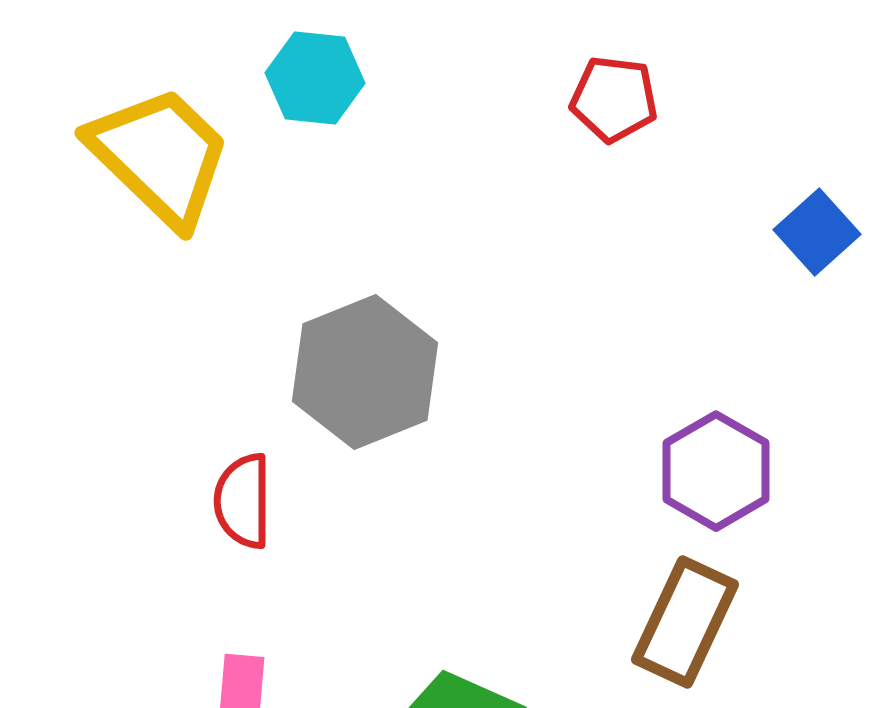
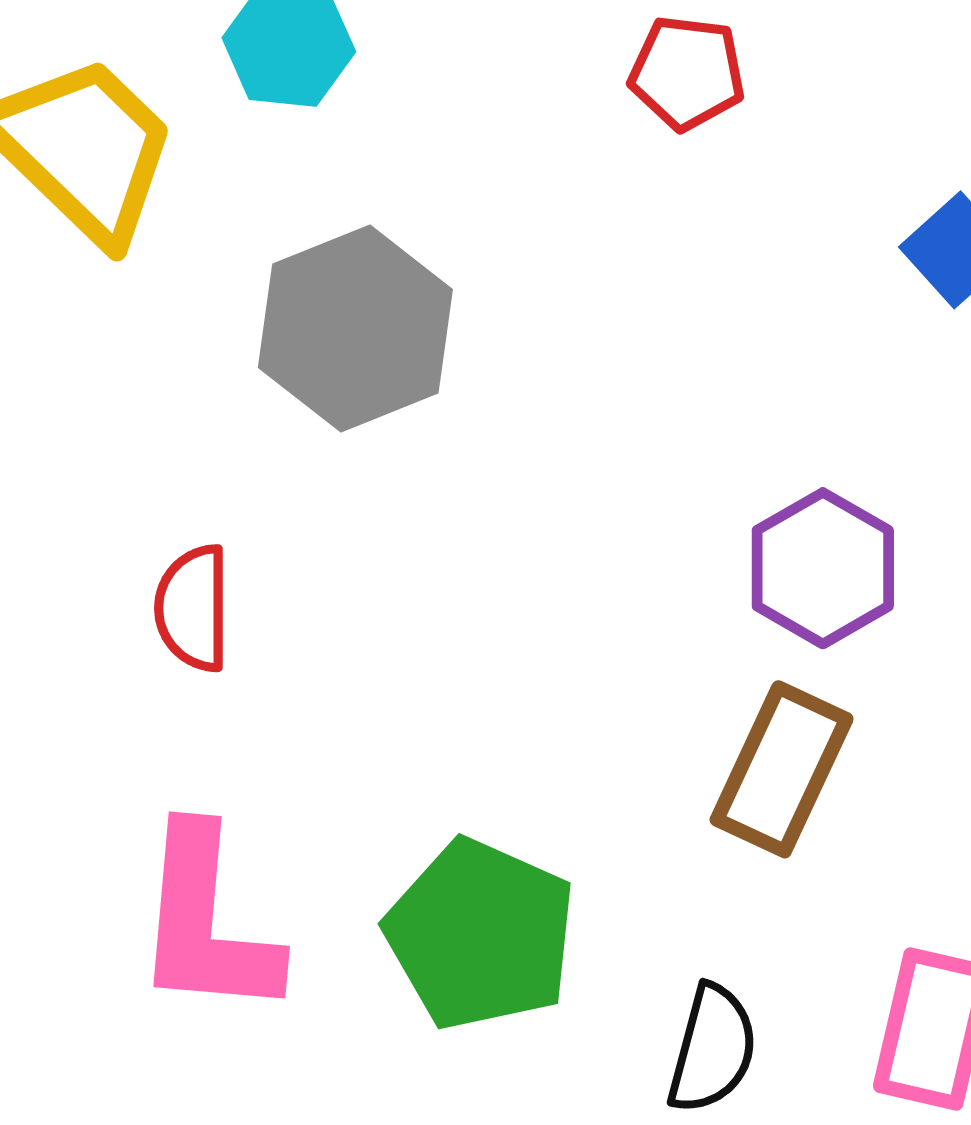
gray hexagon: (365, 372) -> (355, 328), moved

